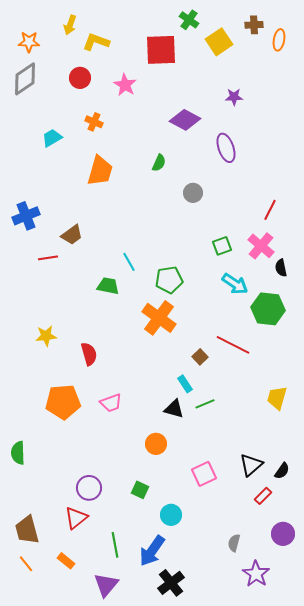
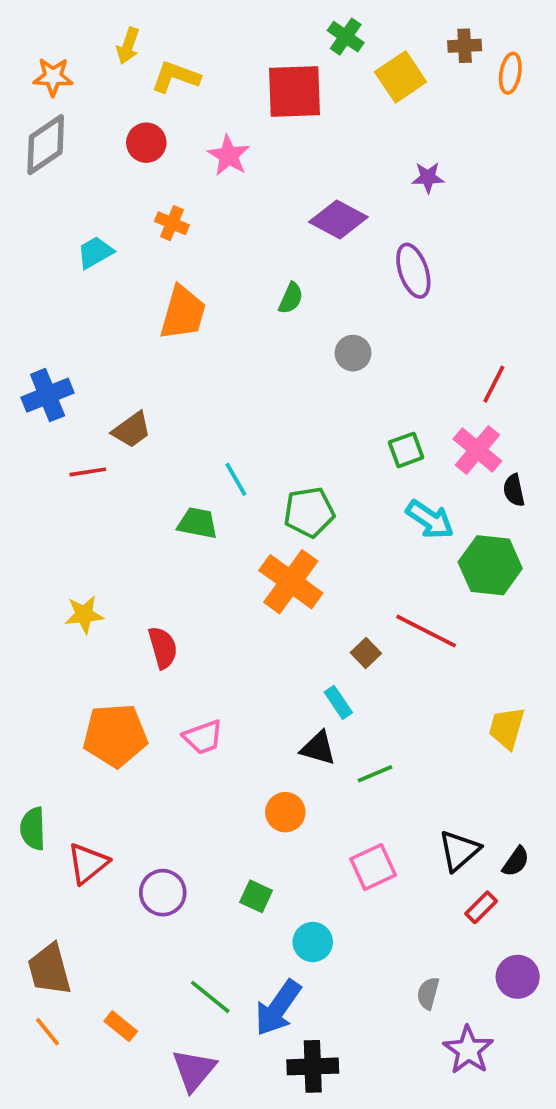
green line: (205, 404) -> (375, 774), moved
red triangle: (76, 518) -> (88, 863), moved
green line: (115, 545) -> (210, 997), turned -40
black cross: (171, 583) -> (313, 1066), turned 36

